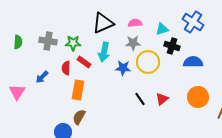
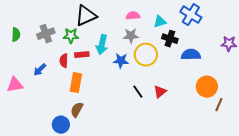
black triangle: (103, 23) -> (86, 16), moved
gray cross: (48, 41) -> (46, 34), turned -30
red rectangle: (84, 62) -> (82, 55), turned -40
pink triangle: (17, 92) -> (15, 85), turned 48
orange circle: (198, 97) -> (207, 87), moved

